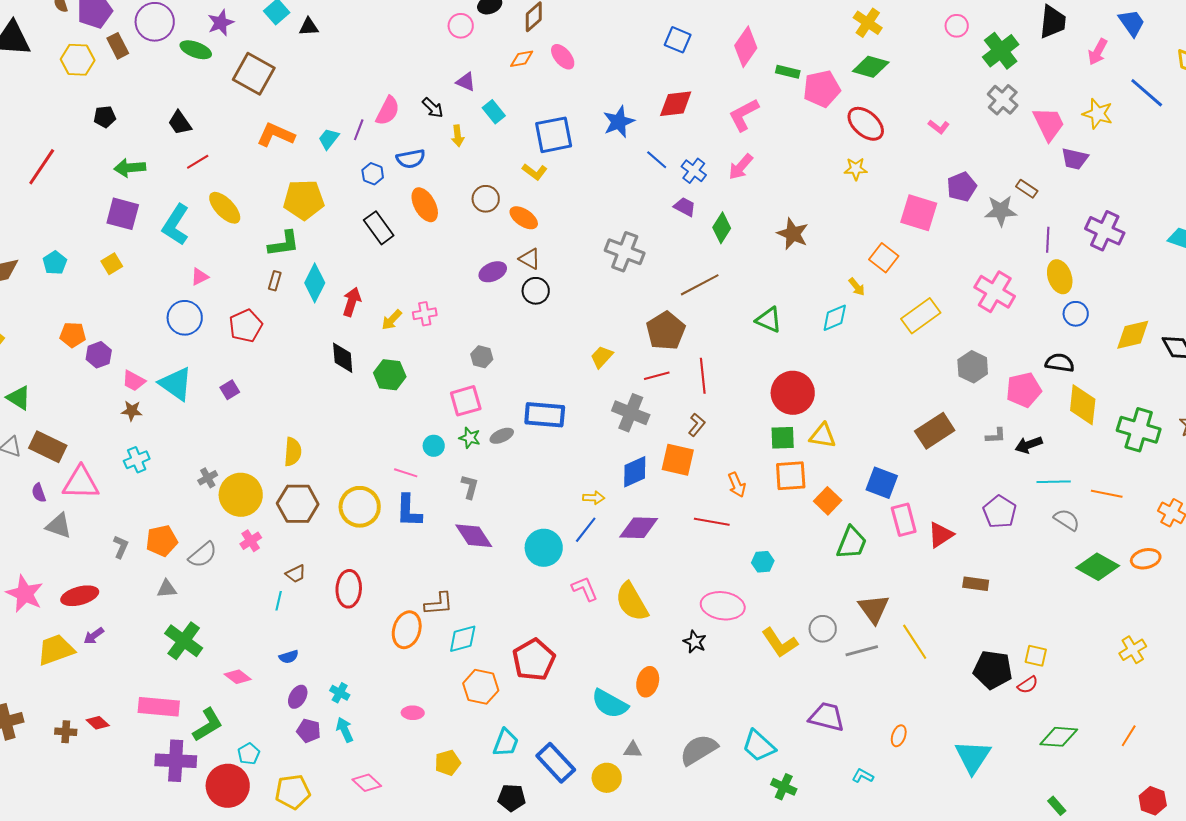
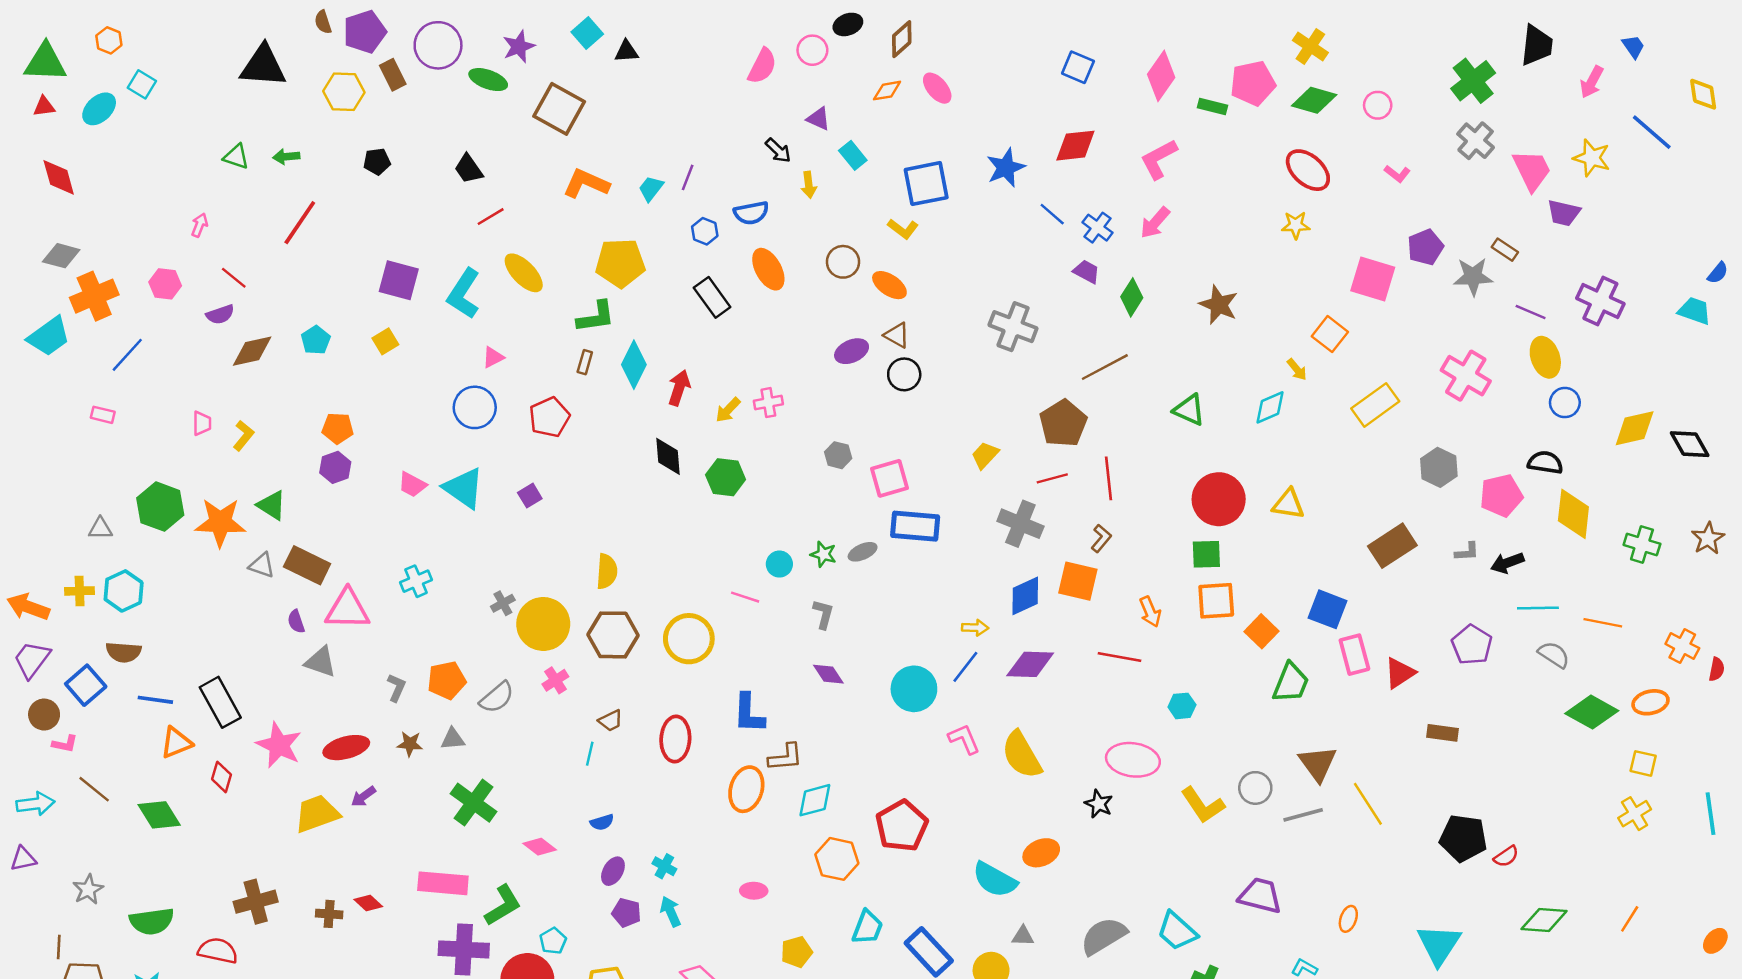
blue trapezoid: (1132, 23) -> (1633, 46), size x0.7
pink circle: (957, 26) -> (1378, 105), moved
pink pentagon: (822, 89) -> (1253, 83), moved
pink semicircle: (388, 111) -> (762, 66), moved
green arrow: (130, 168) -> (286, 157), moved, size x0.7
purple line: (1048, 240) -> (1531, 312), turned -70
purple hexagon: (99, 355) -> (335, 467), moved
pink square: (466, 401) -> (889, 478), moved
brown star: (132, 411) -> (410, 744), moved
green cross: (1139, 430) -> (1642, 544), size x0.7
yellow triangle: (823, 436) -> (1288, 504), moved
blue L-shape: (409, 511) -> (749, 713), moved
purple diamond: (474, 536) -> (828, 674), size x0.7
yellow square: (1036, 656) -> (1643, 763), moved
orange ellipse: (648, 682) -> (1041, 853), turned 52

